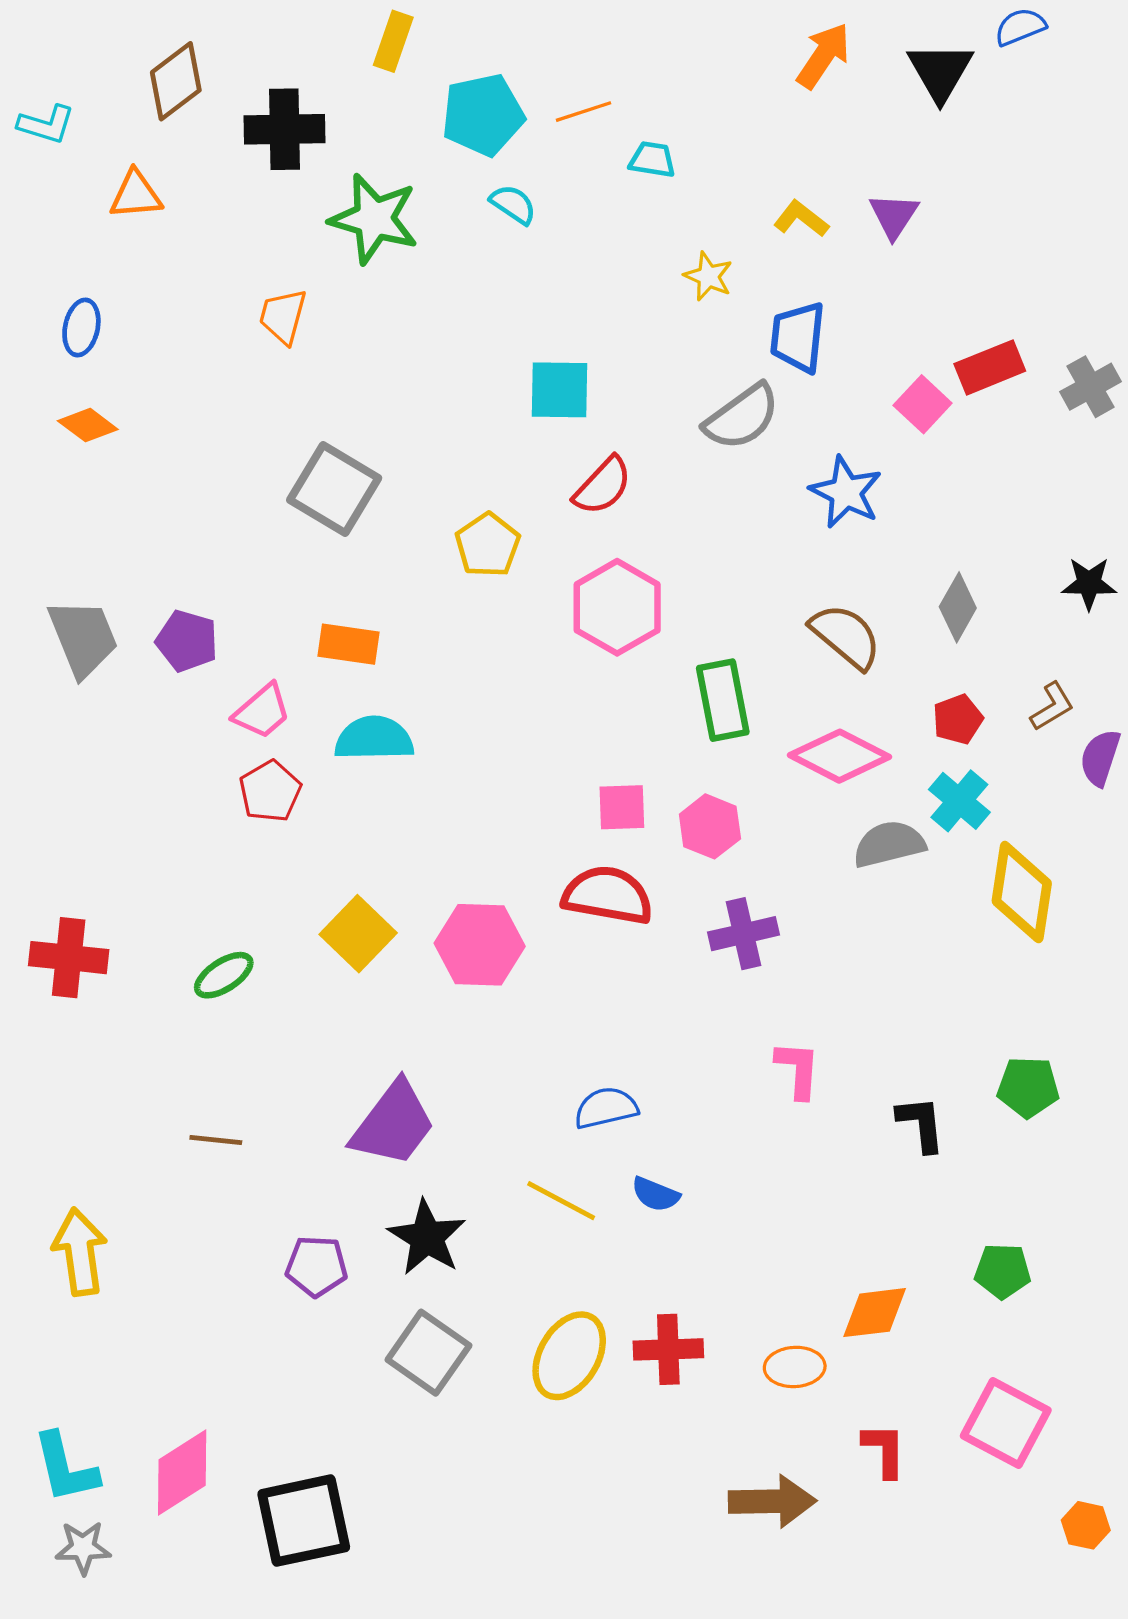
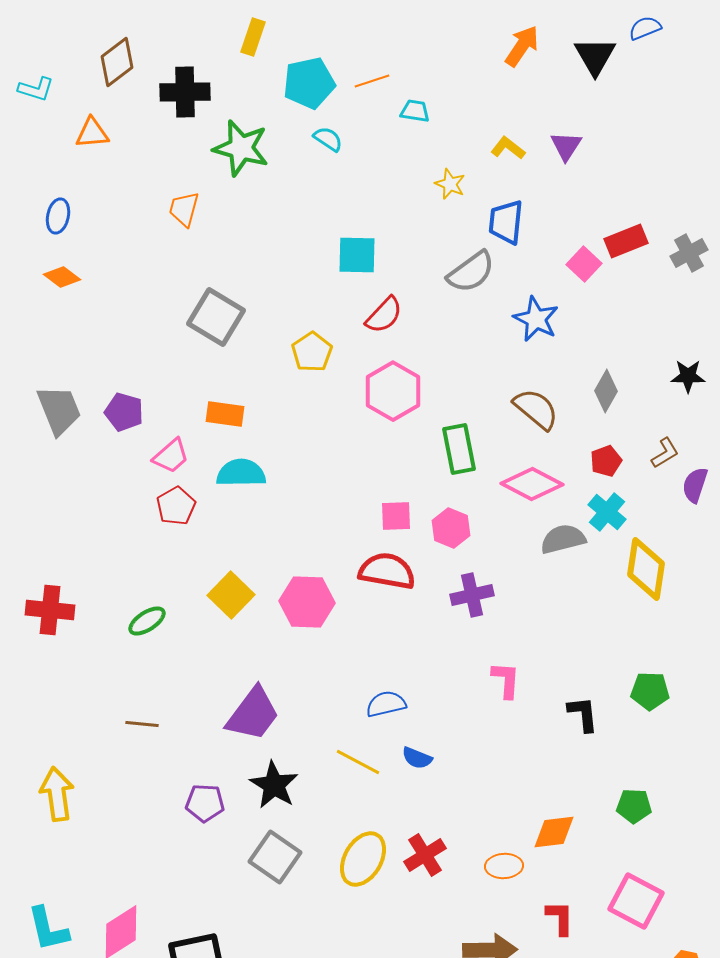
red cross: (668, 1349) -> (425, 855), turned -30

